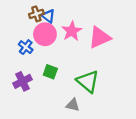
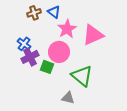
blue triangle: (48, 16) -> (54, 12), moved
pink circle: (45, 34) -> (59, 52), moved
purple cross: (22, 81) -> (30, 57), moved

